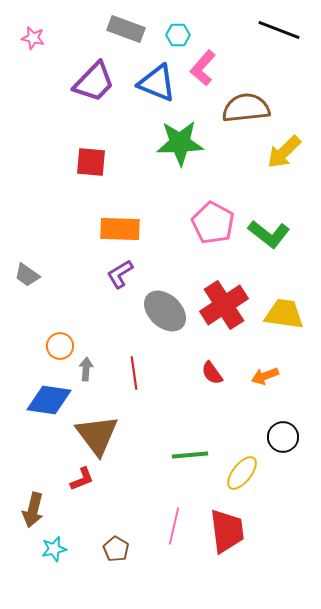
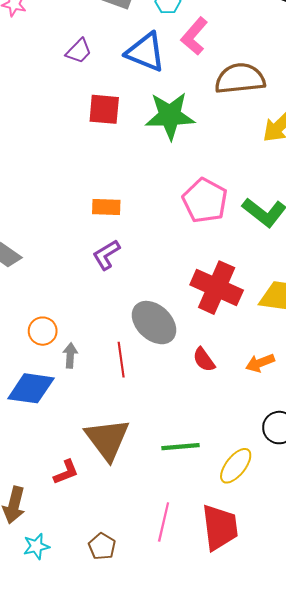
purple trapezoid: (94, 82) -> (79, 51), size x0.6
red square: (91, 162) -> (104, 109), moved
orange rectangle: (120, 229) -> (106, 207), size x0.7
red cross: (224, 305) -> (217, 288), turned -33
gray ellipse: (165, 311) -> (154, 323), moved
brown triangle: (97, 435) -> (107, 439), moved

